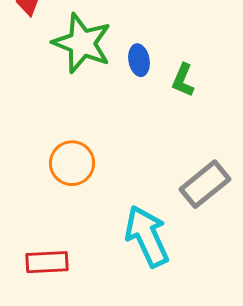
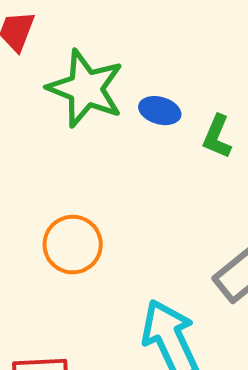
blue ellipse: (139, 60) -> (160, 111), turned -64

